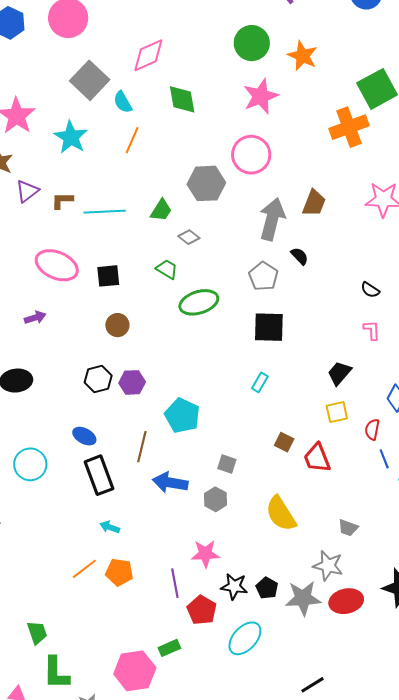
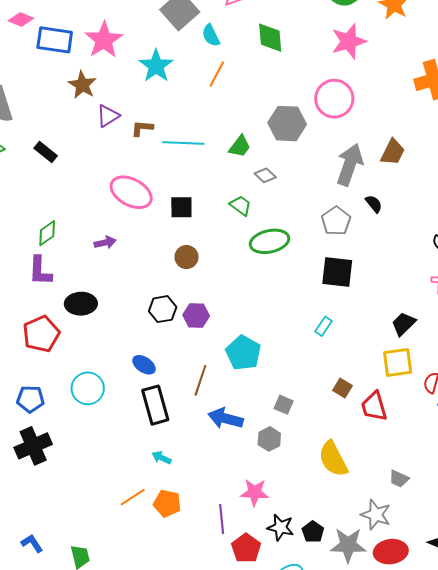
yellow square: (337, 412) -> (398, 362), size x1.4

